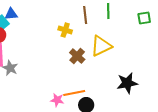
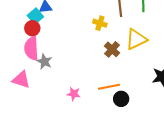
pink star: (57, 100) -> (74, 94), moved

